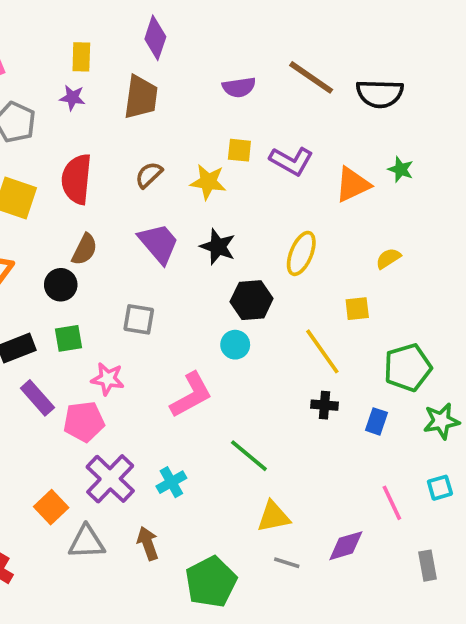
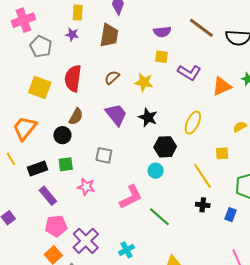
yellow square: (239, 150) -> (162, 57), moved
pink pentagon: (84, 422) -> (56, 226), moved
green line: (249, 456) -> (159, 217), moved
cyan cross: (171, 482) -> (126, 250), moved

